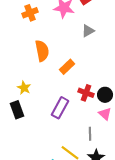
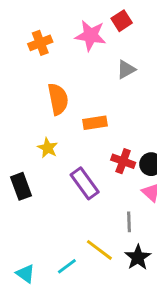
orange rectangle: (67, 67) -> (95, 123), turned 35
yellow star: (24, 88) -> (48, 148), moved
purple rectangle: (60, 108) -> (85, 183), turned -65

